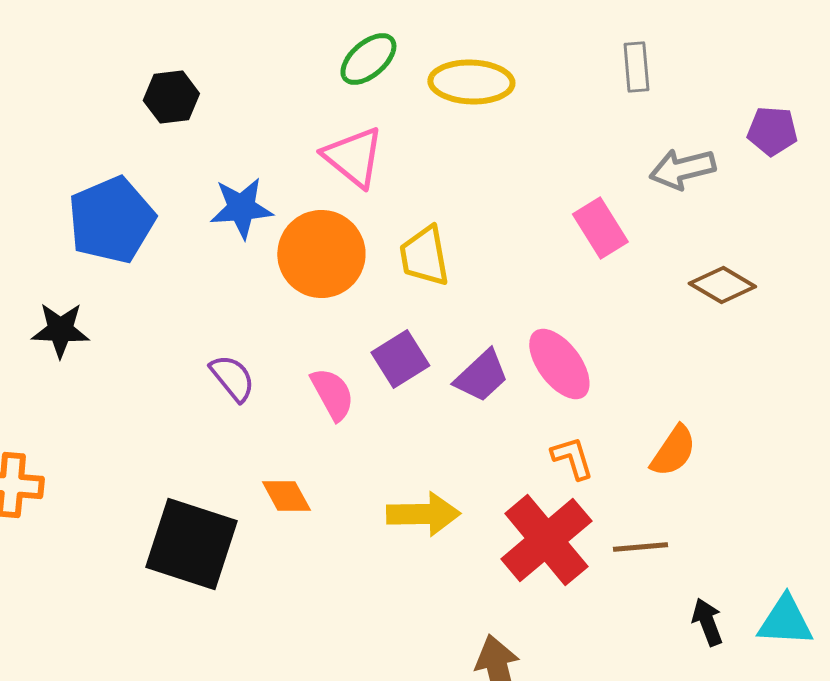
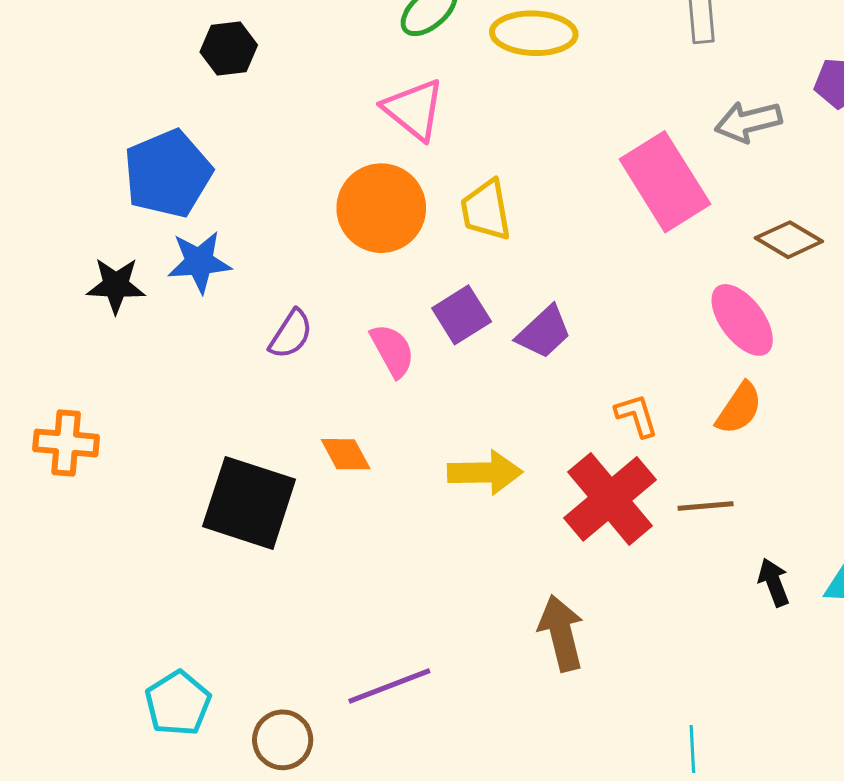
blue star: (241, 208) -> (199, 262), moved
pink rectangle: (600, 228) -> (665, 182), size x1.6
pink ellipse: (559, 364) -> (742, 320), moved
purple semicircle: (232, 378) -> (291, 334), turned 72

